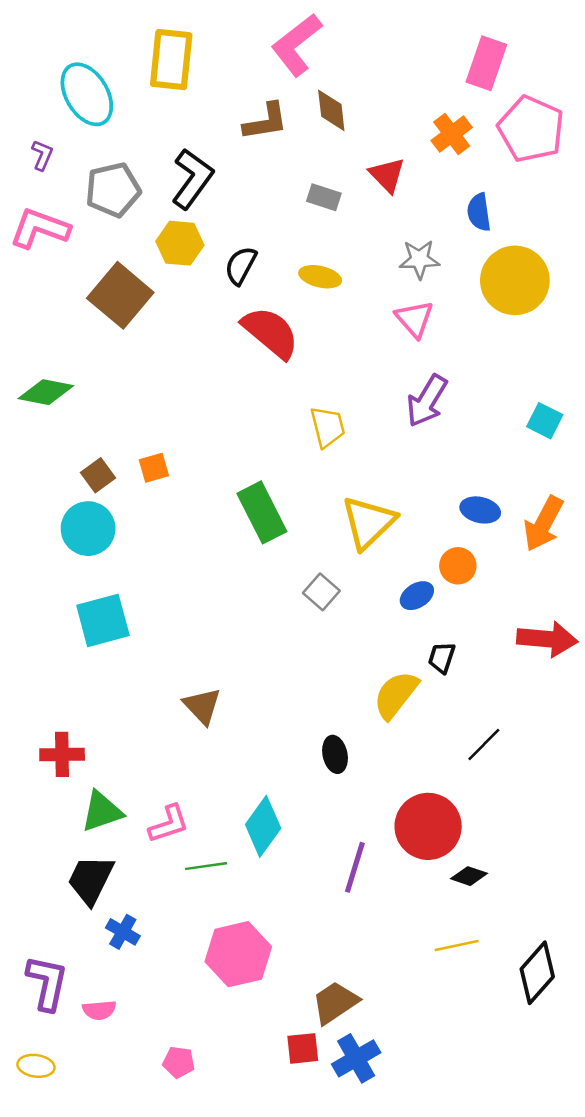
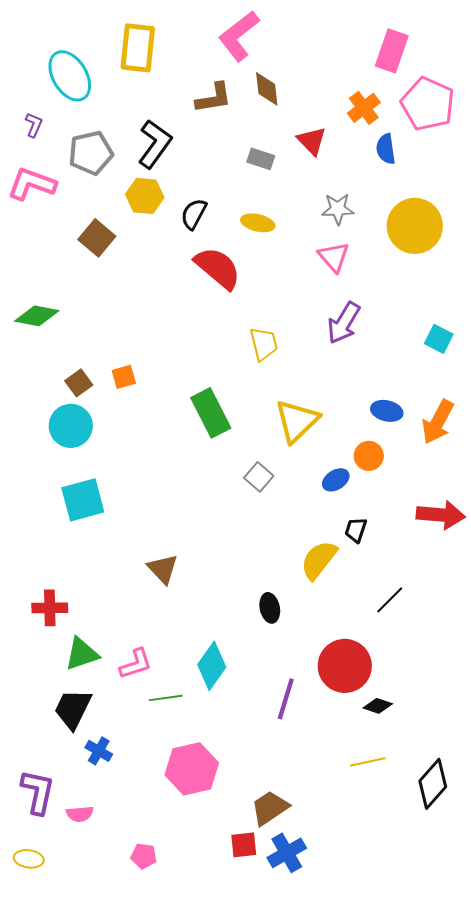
blue semicircle: (479, 212) -> (386, 149), moved
brown square: (120, 295) -> (97, 238), size x0.7

